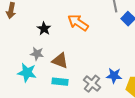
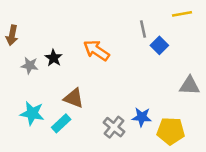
gray star: (37, 54) -> (30, 65), moved
cyan rectangle: (60, 82) -> (61, 123), moved, turned -49

